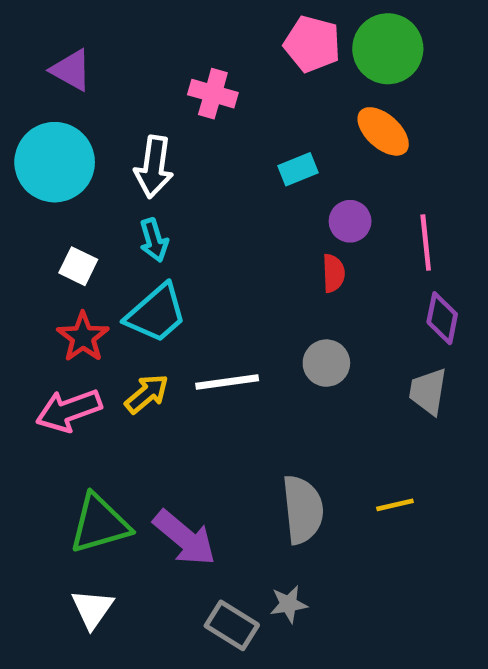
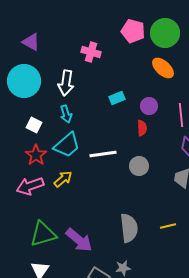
cyan rectangle: (298, 169) -> (117, 98), moved
white line: (227, 382) -> (103, 154), moved

